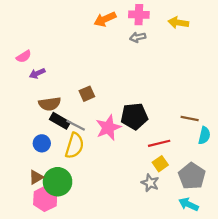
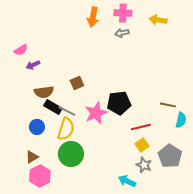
orange arrow: (105, 19) -> (93, 17), turned -54
green circle: (58, 182) -> (71, 154), moved
gray star: (150, 183) -> (144, 165), moved
cyan arrow: (188, 204) -> (127, 181), moved

